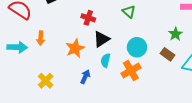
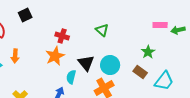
black triangle: (101, 39) -> (86, 63), moved, turned -36
orange star: (75, 48) -> (55, 56), moved
cyan semicircle: (106, 60) -> (71, 77), moved

